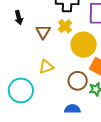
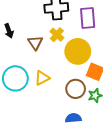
cyan circle: (21, 90) -> (15, 78), moved

